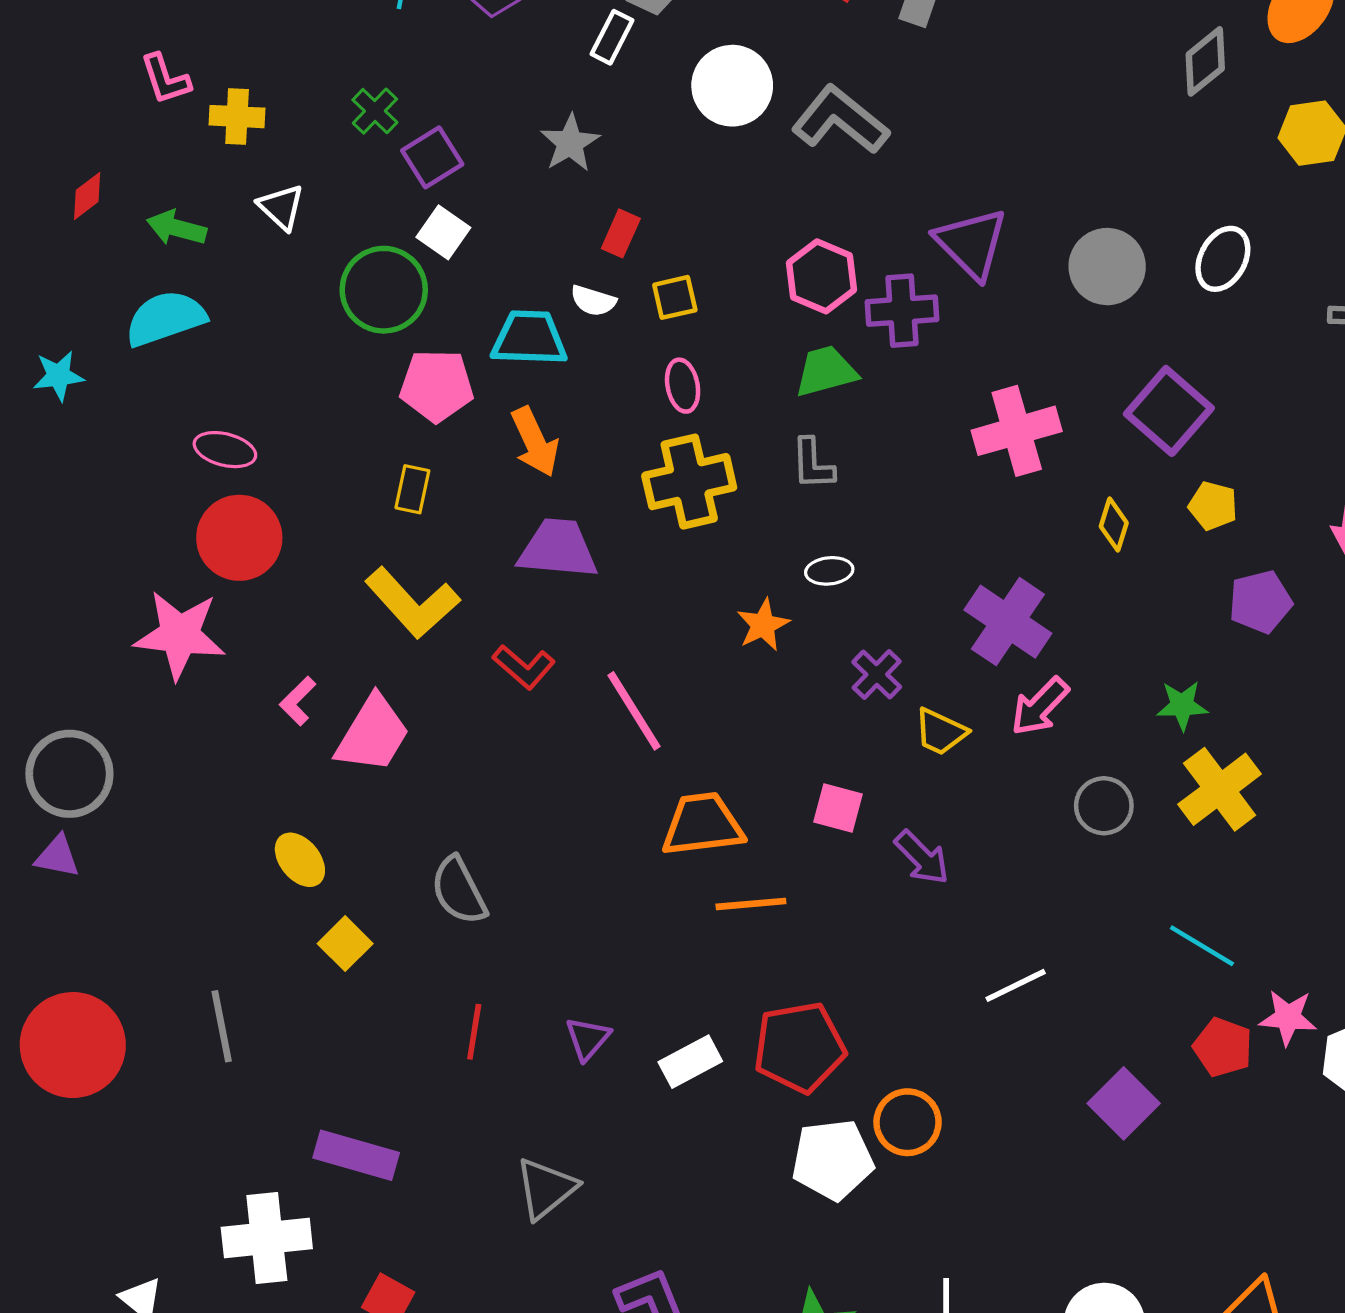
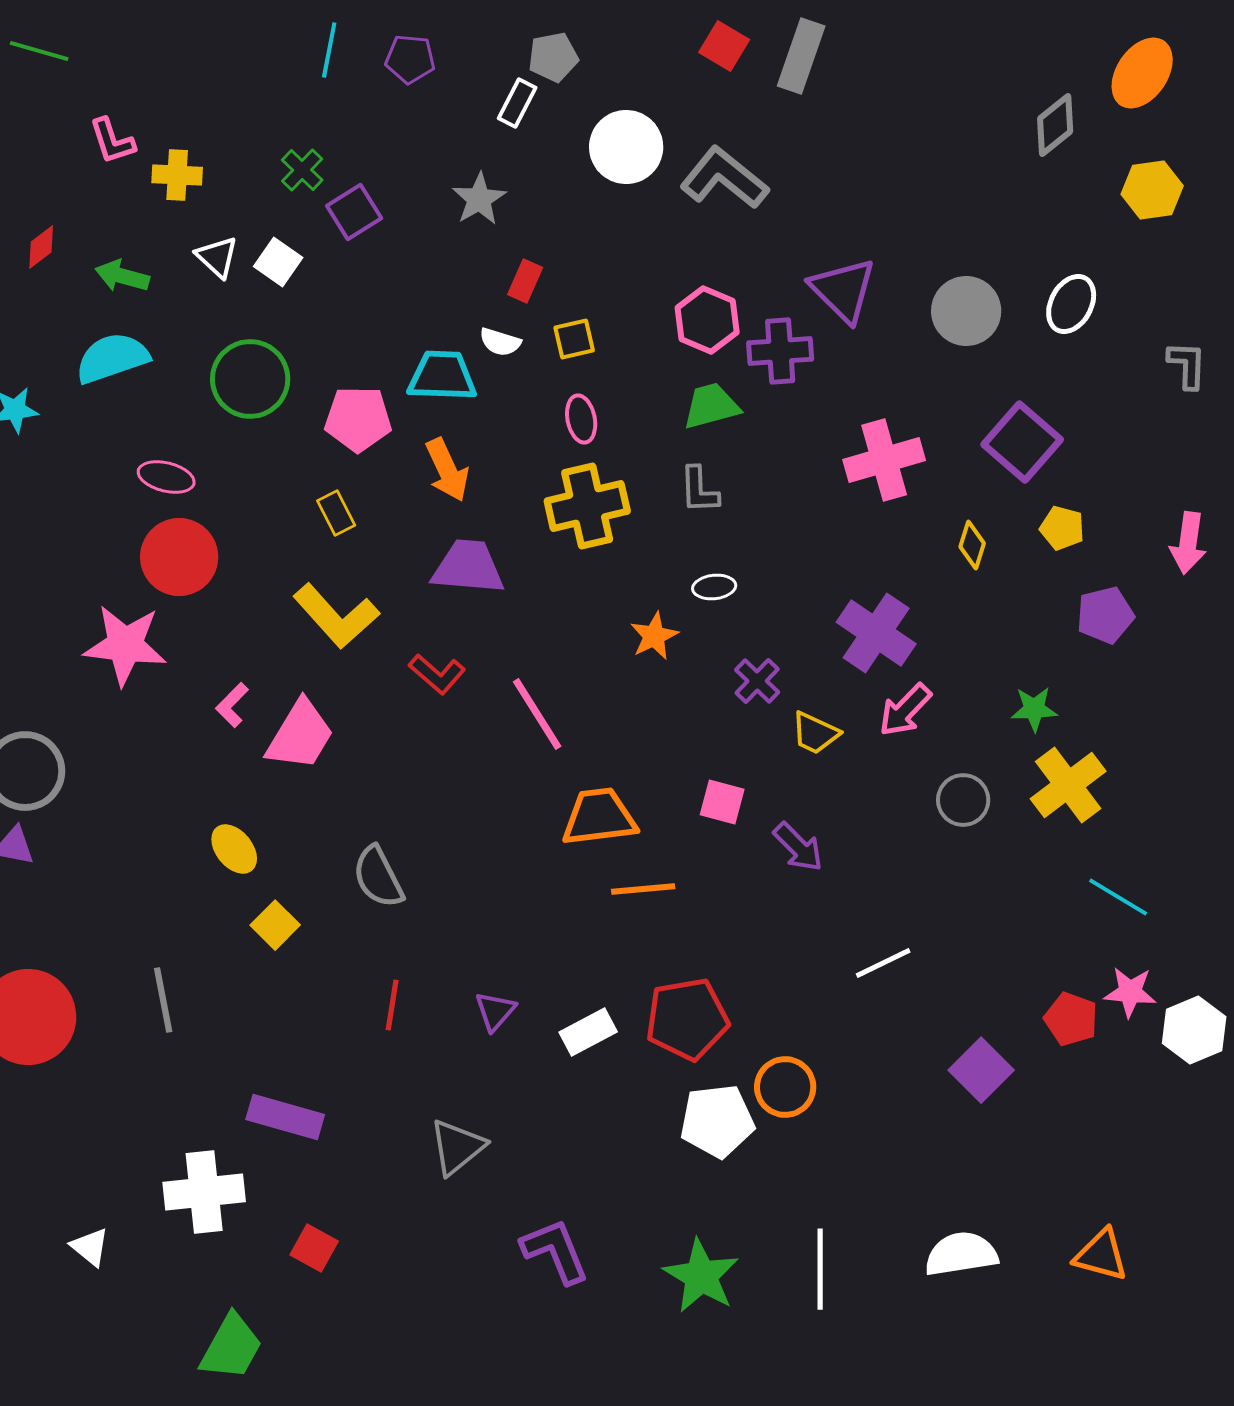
white square: (443, 232) -> (278, 262), moved
green circle: (384, 290) -> (250, 379), moved
yellow rectangle: (412, 489) -> (336, 513), turned -39
cyan line: (1202, 946) -> (1118, 897), moved

